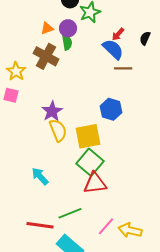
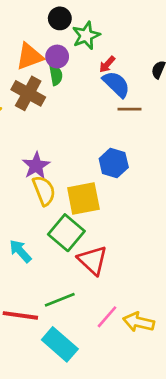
orange triangle: (47, 28) -> (30, 57), size x1.6
red arrow: (118, 34) -> (107, 64), moved
green square: (90, 162) -> (66, 233), moved
red triangle: (95, 183) -> (93, 260), turned 50

